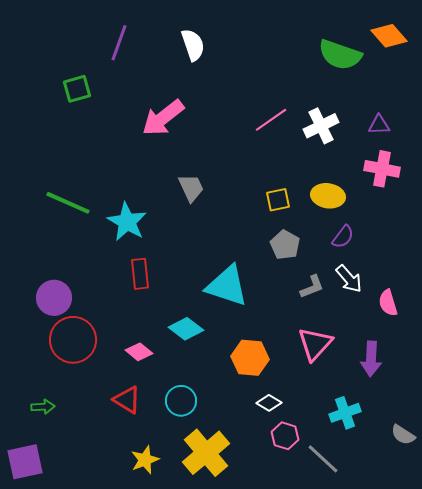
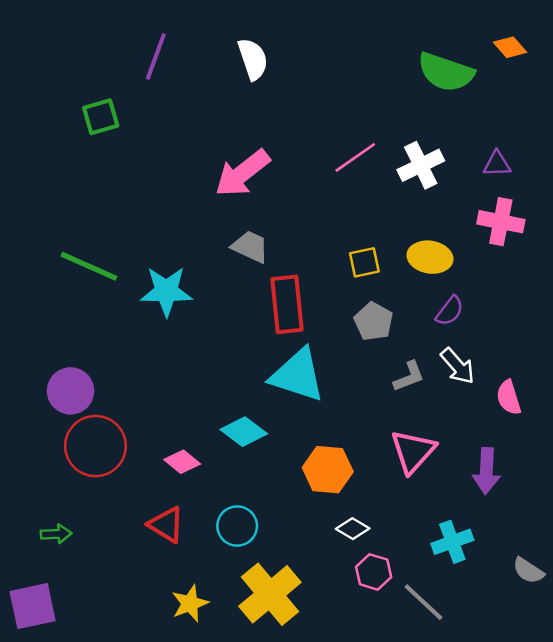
orange diamond: (389, 36) -> (510, 47), size x0.7
pink arrow: (163, 118) -> (242, 173), moved
gray trapezoid: (191, 188) -> (250, 247), turned -40
cyan star: (127, 222) -> (166, 291), turned -30
red rectangle: (140, 274) -> (287, 304), moved, size x1.4

